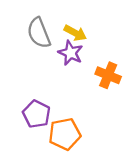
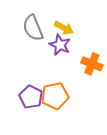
orange pentagon: (65, 134) -> (55, 96), moved

